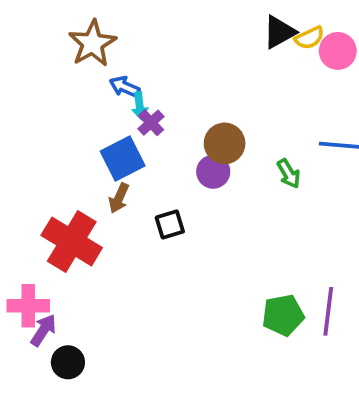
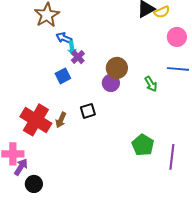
pink circle: (338, 51) -> (177, 37), moved
blue square: (123, 158) -> (63, 76), size x0.7
brown arrow: (119, 198) -> (61, 120), moved
green pentagon: (283, 315) -> (143, 145), moved, turned -30

